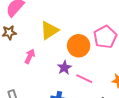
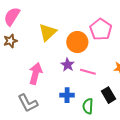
pink arrow: (30, 56) -> (36, 74), moved, size x1.5

